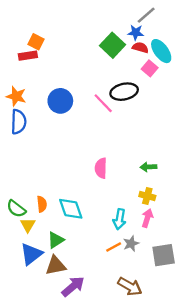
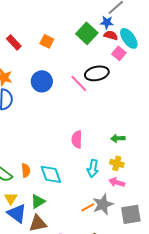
orange square: (36, 42) -> (47, 41), moved
red rectangle: (28, 56) -> (14, 42), turned 56
pink arrow: (147, 218) -> (117, 182), turned -91
cyan arrow: (119, 219) -> (93, 168), moved
yellow triangle: (28, 225) -> (11, 198), moved
gray star: (131, 244) -> (103, 204), size x1.5
blue triangle: (31, 254) -> (17, 213), turned -45

